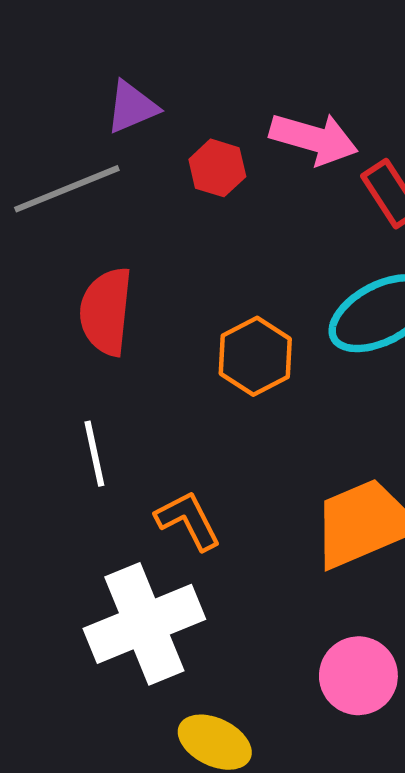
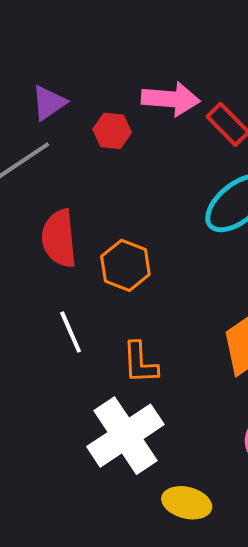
orange hexagon: (255, 356) -> (125, 265), moved
orange L-shape: (188, 520) -> (140, 363), turned -144

